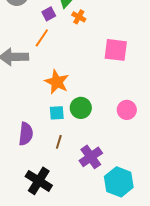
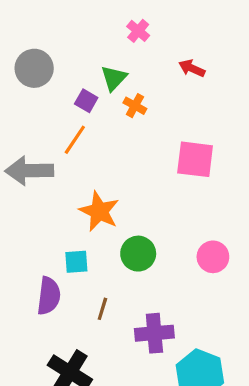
purple square: (49, 14) -> (86, 101), turned -32
cyan square: (57, 113) -> (76, 262), moved
purple cross: (91, 157) -> (154, 333), turned 30

